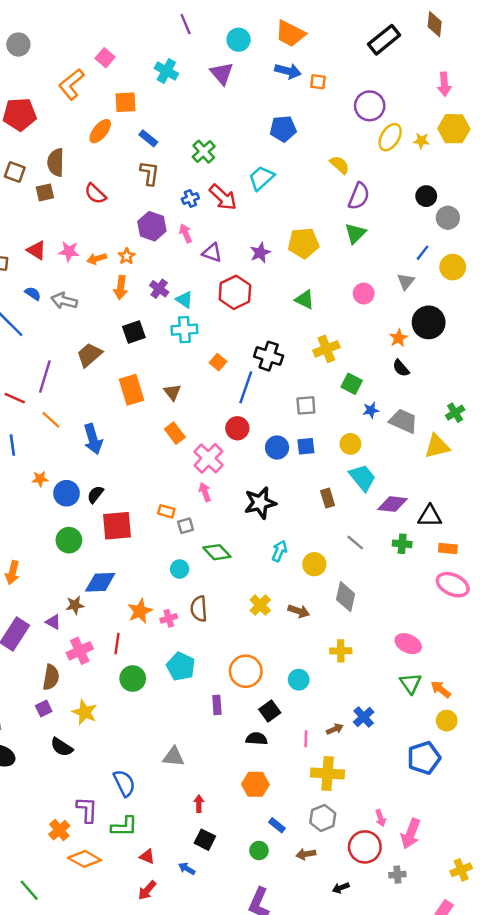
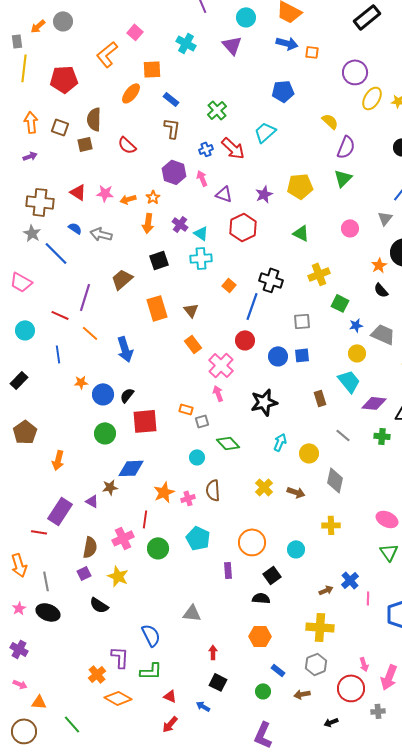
yellow circle: (350, 444) -> (357, 353), moved
pink cross: (80, 651) -> (123, 538), moved
pink line: (306, 739) -> (368, 598), moved

